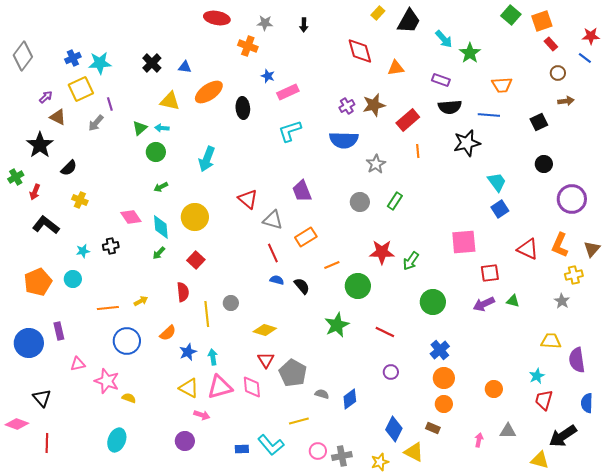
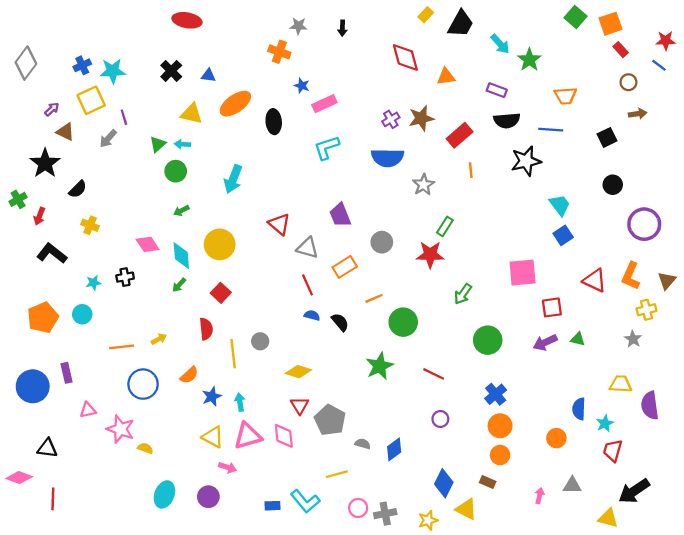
red ellipse: (217, 18) -> (187, 20), moved
gray circle: (360, 202) -> (382, 242), moved
red star: (382, 252) -> (430, 255), moved
black triangle: (42, 398) -> (47, 448), turned -42
blue semicircle: (587, 403) -> (579, 409), moved
cyan ellipse: (117, 440) -> (164, 494), moved

